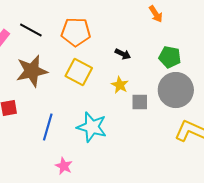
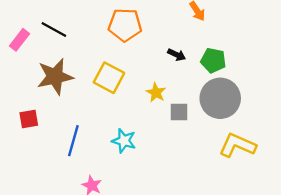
orange pentagon: (76, 32) -> (125, 25), moved
black arrow: (123, 54) -> (177, 55), moved
cyan star: (92, 127) -> (124, 141), size x0.7

